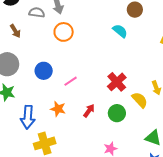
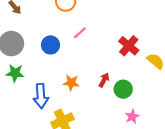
pink line: (71, 81) -> (80, 33), moved
green circle: (117, 113) -> (123, 89), moved

